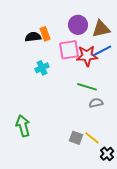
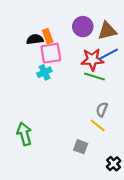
pink square: (69, 50) -> (51, 53), moved
green line: (87, 87) -> (94, 77), moved
gray semicircle: (96, 103) -> (102, 109), turned -56
yellow line: (92, 138) -> (98, 125), moved

